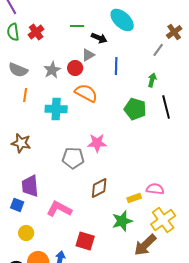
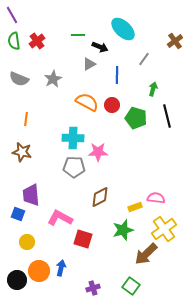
gray line: (158, 50) -> (144, 59), moved
red circle: (75, 68) -> (112, 105), moved
orange line: (25, 95) -> (26, 119), moved
cyan cross: (56, 109) -> (73, 138), moved
red square: (85, 241) -> (83, 239), moved

